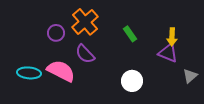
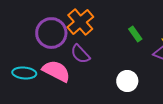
purple circle: (56, 33) -> (51, 33), size x1.8
green rectangle: (130, 34) -> (135, 34), moved

